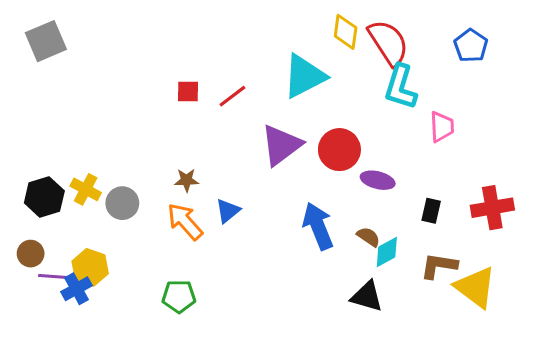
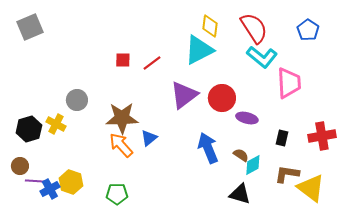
yellow diamond: (346, 32) -> (210, 26), moved
cyan L-shape: (401, 87) -> (262, 57), turned -68
pink trapezoid: (442, 127) -> (289, 83), size x1.5
brown star: (187, 180) -> (122, 118), size x2.0
gray circle: (122, 203) -> (77, 100), moved
yellow hexagon: (90, 267) -> (71, 182), moved

